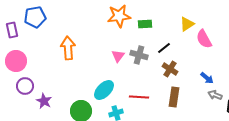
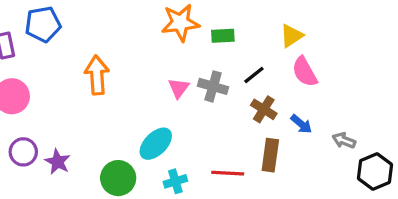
pink semicircle: (204, 39) -> (305, 72), moved
blue arrow: (207, 78) -> (301, 124), moved
purple circle: (25, 86) -> (23, 152), moved
gray arrow: (215, 95) -> (344, 140), moved
red line: (139, 97) -> (228, 173), moved

